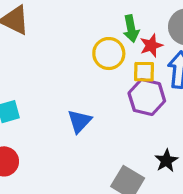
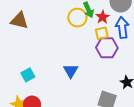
yellow circle: (109, 54) -> (77, 18), moved

